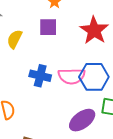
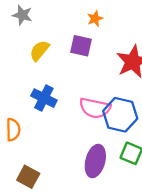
blue cross: (40, 76) -> (44, 98), moved
purple ellipse: (82, 120) -> (95, 161), turned -52

